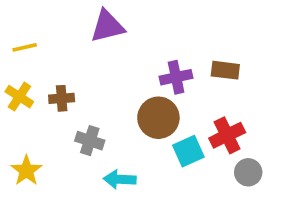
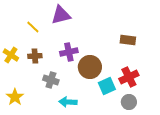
yellow line: (25, 47) -> (33, 27), moved, turned 56
purple cross: (176, 77) -> (69, 52), moved
gray circle: (248, 172) -> (129, 102), moved

